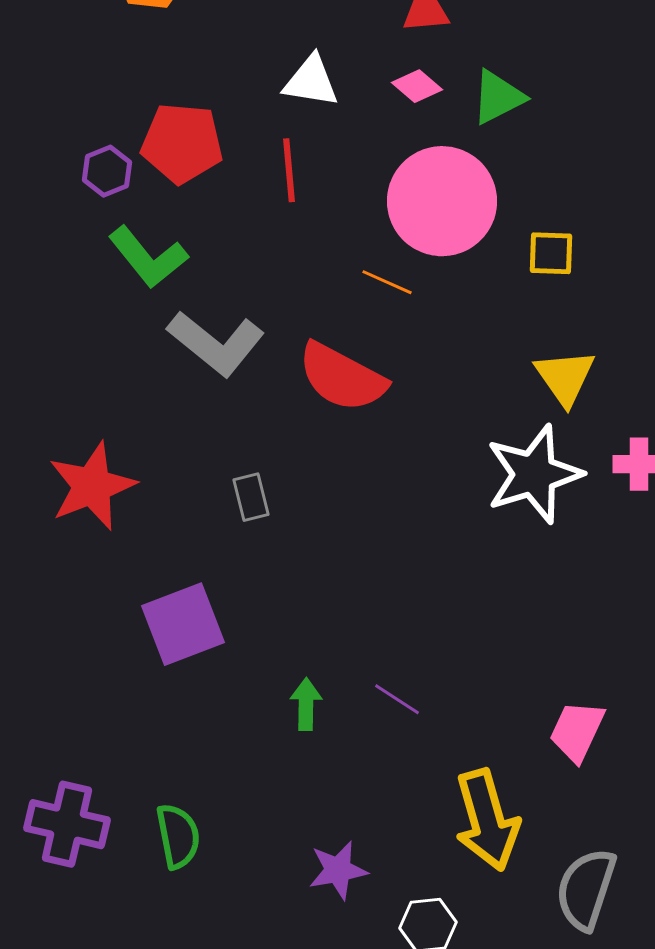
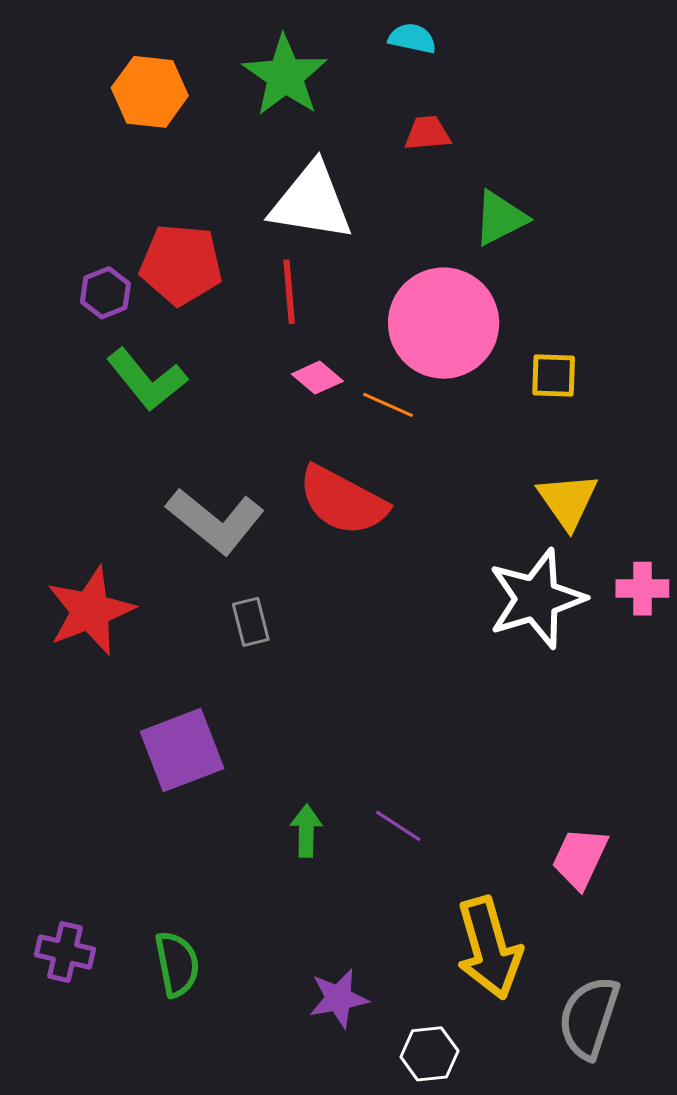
white triangle: (311, 81) -> (311, 202), size x1.5
pink diamond: (417, 86) -> (317, 378), moved
gray L-shape: (216, 343) -> (215, 521), moved
purple cross: (67, 824) -> (65, 952), size x0.7

